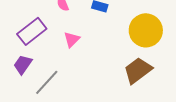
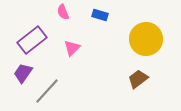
brown trapezoid: (138, 70) -> (138, 79), size x0.7

